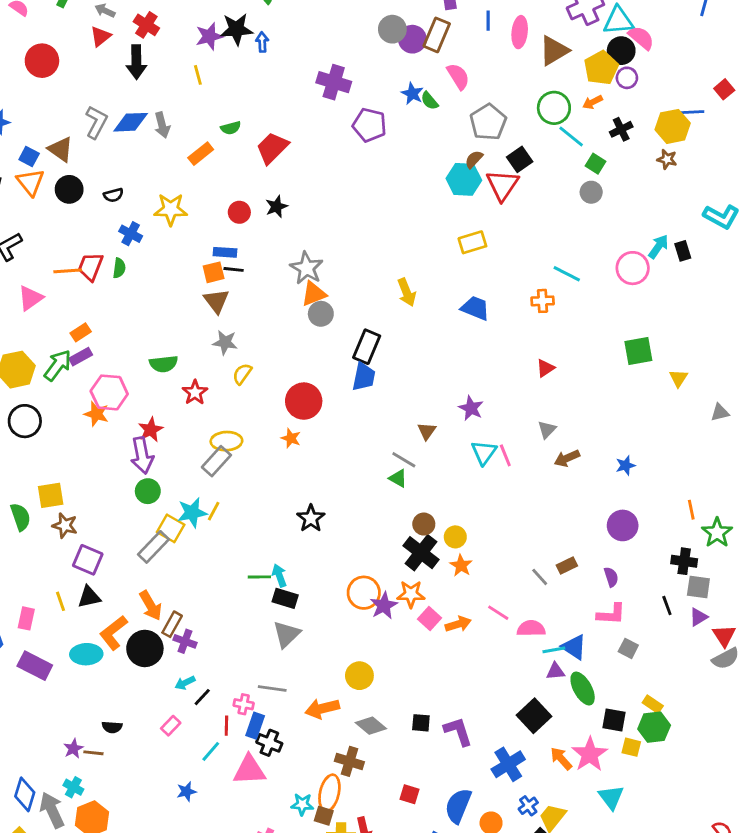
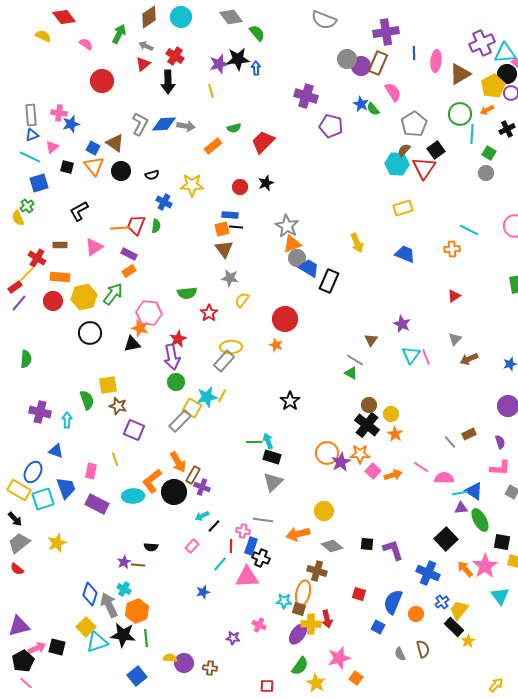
gray arrow: (162, 125) -> (186, 126), turned -66
cyan line: (571, 136) -> (472, 134), turned 54
purple rectangle: (81, 357) -> (129, 254), moved, turned 56
blue trapezoid: (364, 377) -> (309, 268), moved, turned -70
black triangle: (89, 597) -> (132, 344), moved
blue cross: (508, 764) -> (428, 573), turned -35

